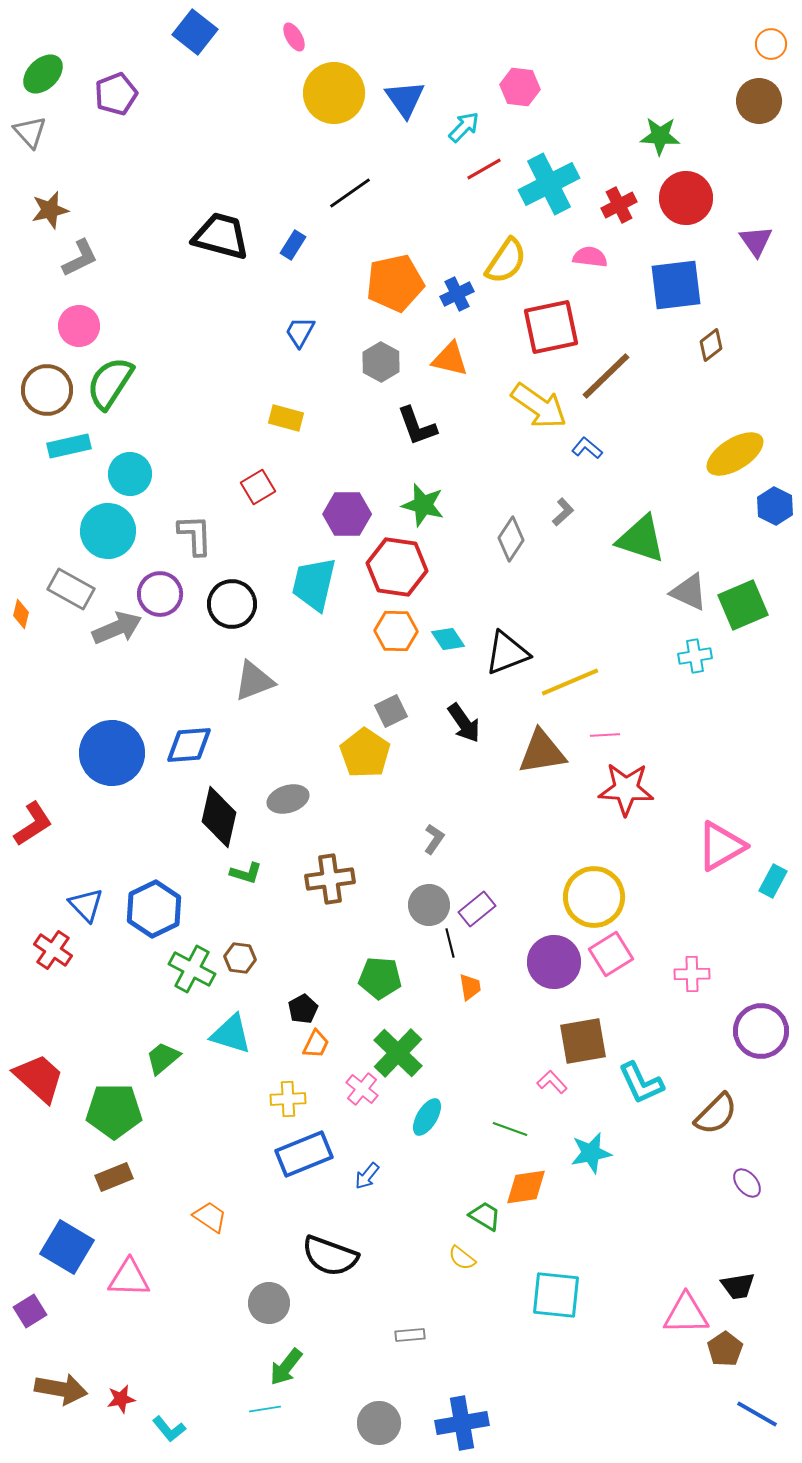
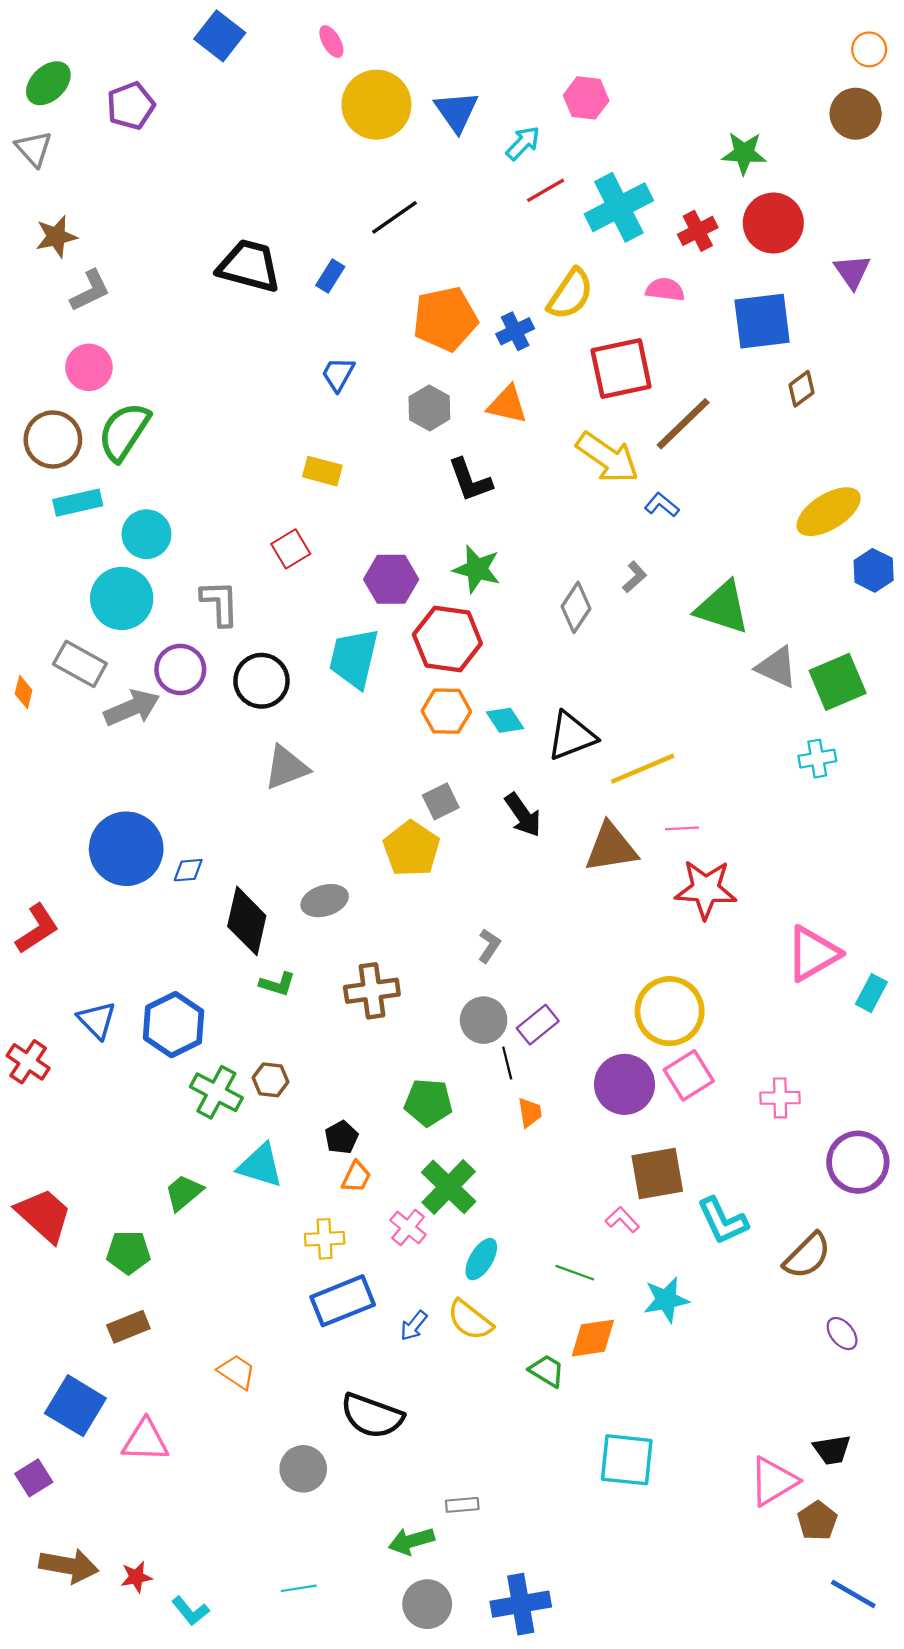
cyan cross: (695, 656) -> (817, 759), moved
blue diamond: (189, 745) -> (188, 870), moved, size x0.6
red cross: (53, 950) -> (28, 1062), moved
green pentagon: (114, 1111) -> (128, 1252), size x0.7
yellow semicircle: (462, 1258) -> (470, 1320), moved, size x1.5
pink triangle: (686, 1314) -> (773, 1481), turned -30
green arrow: (286, 1367) -> (411, 1541), moved, turned 36

